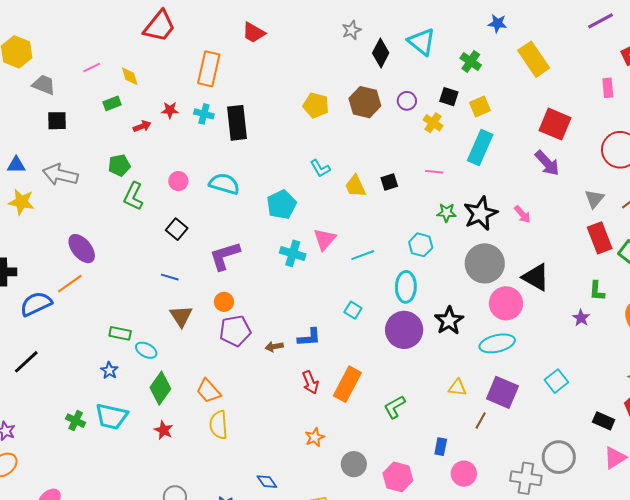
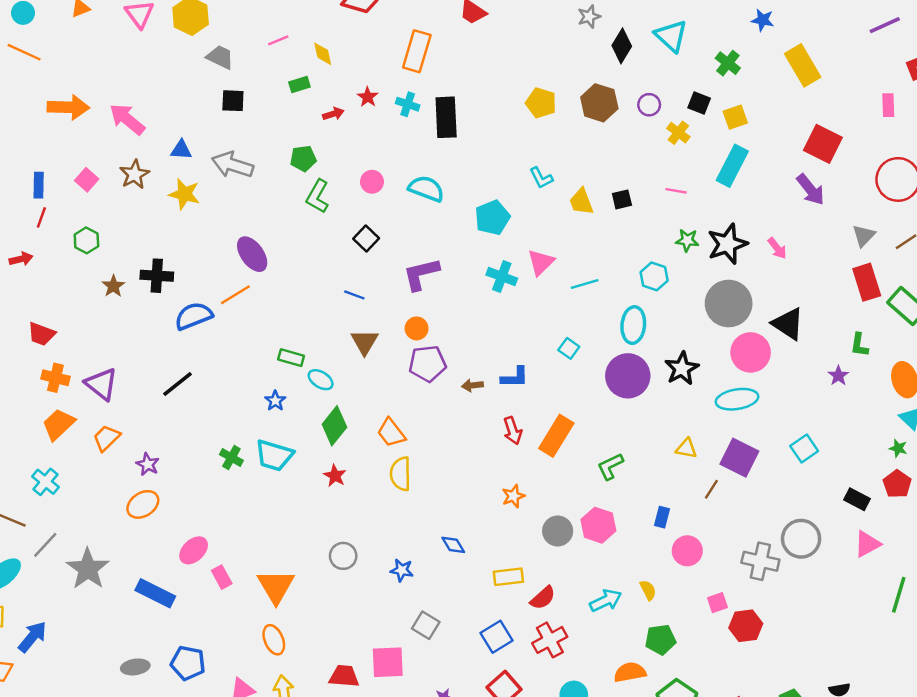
red star: (170, 110) -> (368, 97), turned 30
pink hexagon: (398, 477) -> (598, 525), moved

